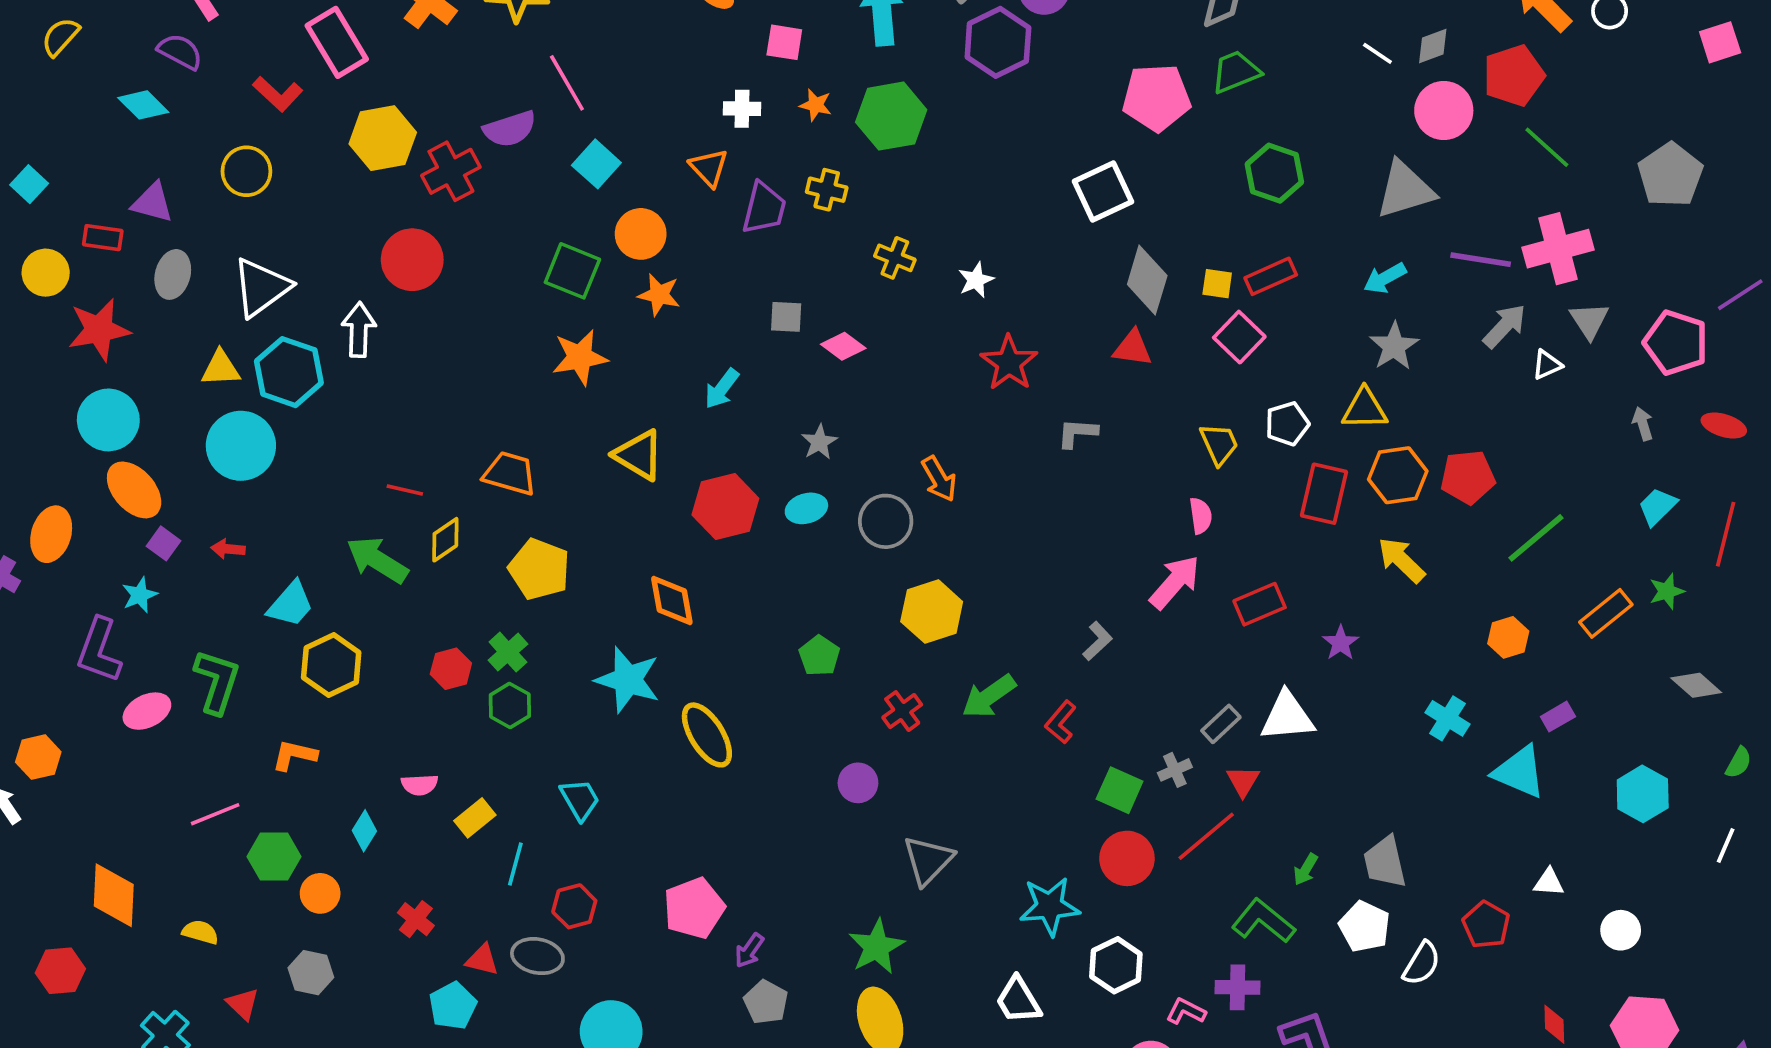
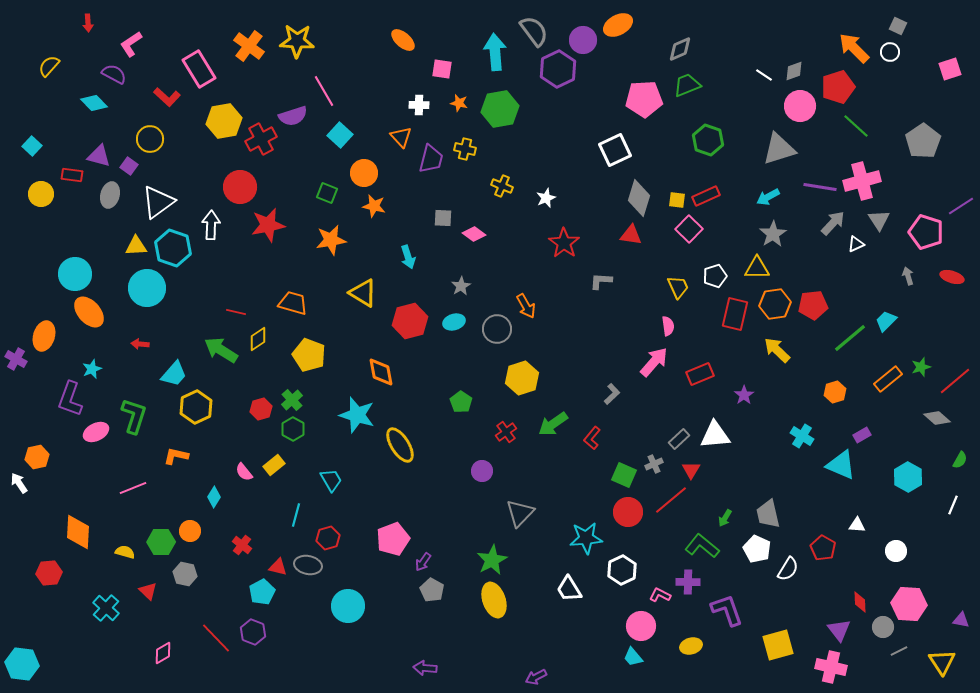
green square: (572, 271) -> (327, 193), size x0.7
red star: (99, 330) -> (268, 225), moved
cyan arrow: (722, 389) -> (408, 257), turned -55
cyan trapezoid: (1657, 507) -> (886, 321), moved
red line: (1726, 534) -> (955, 381), moved, turned 36
purple square: (164, 543) -> (129, 166), moved
pink semicircle: (420, 785) -> (244, 472), turned 54
yellow rectangle: (475, 818) -> (274, 465), moved
green hexagon: (274, 857) -> (161, 542), moved

